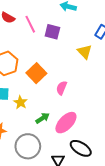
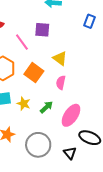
pink line: (30, 24) -> (22, 42), moved
yellow triangle: (85, 52) -> (60, 58), moved
green arrow: (43, 118) -> (46, 107), moved

